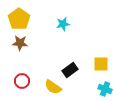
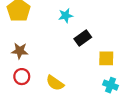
brown star: (20, 43) -> (20, 51), moved
black rectangle: (70, 70) -> (83, 38), moved

